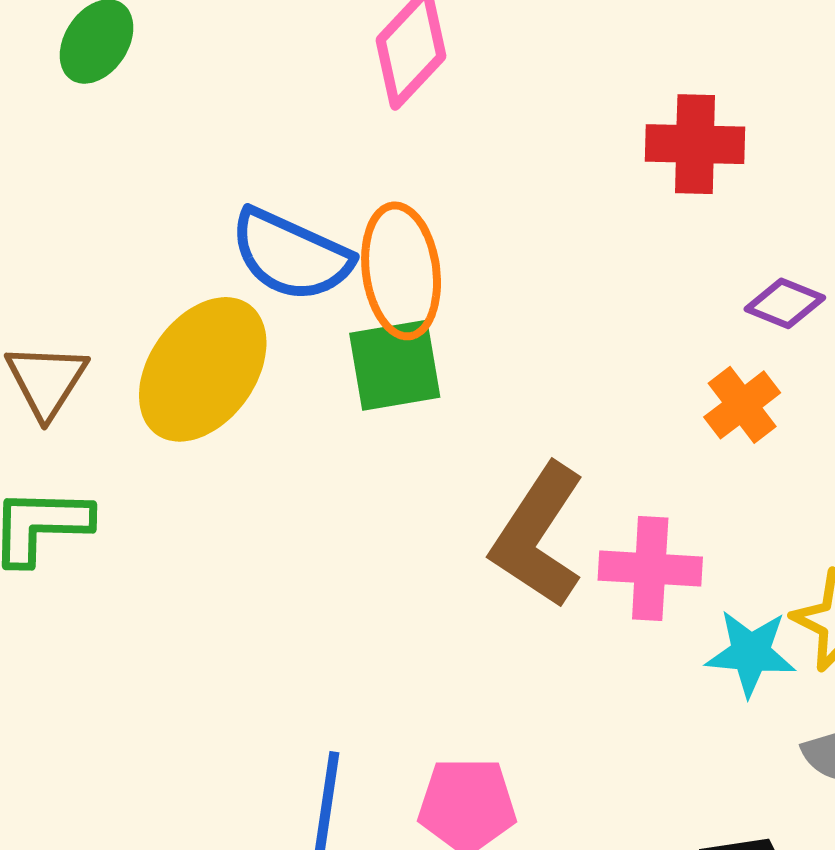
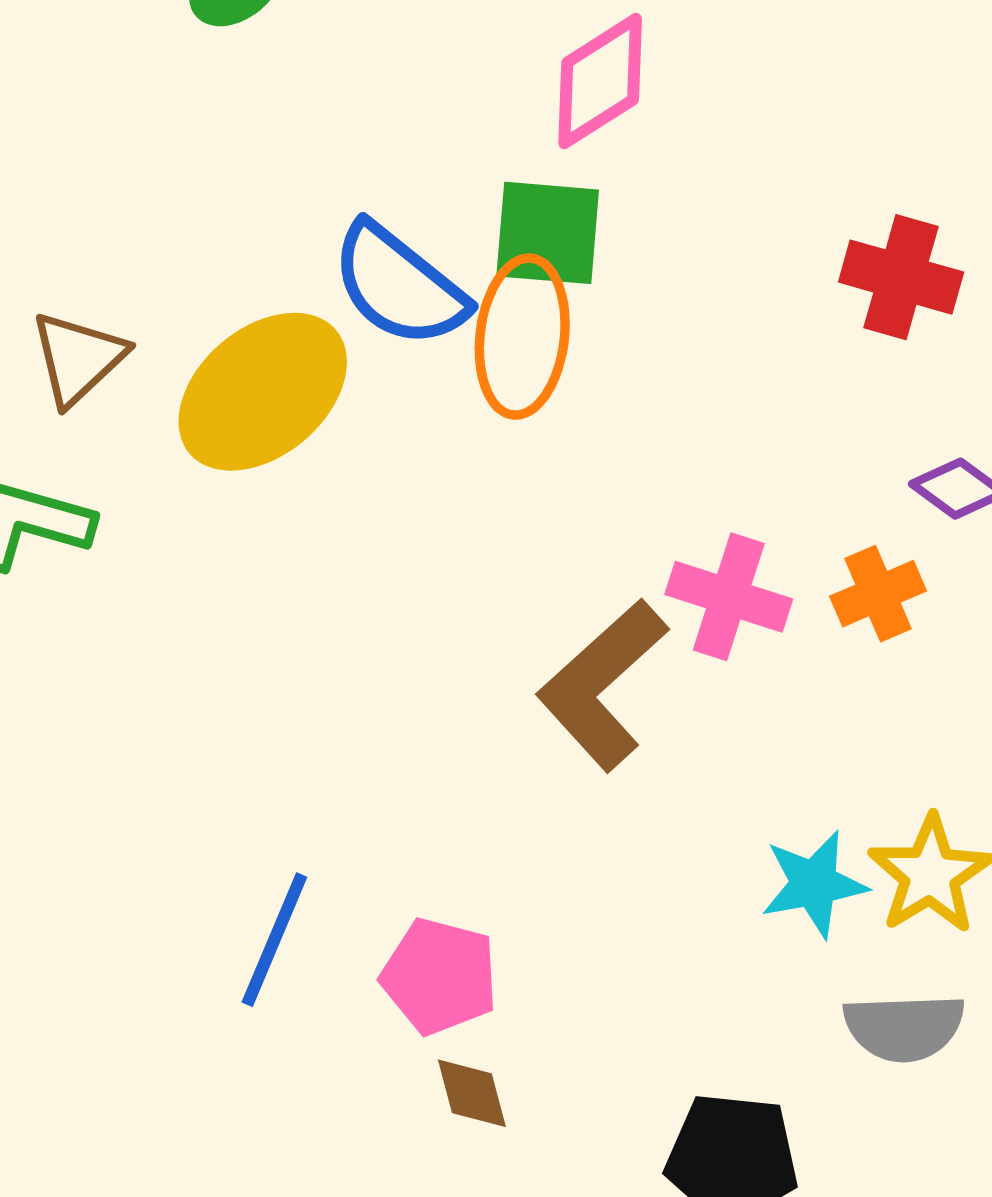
green square: (395, 365) -> (548, 233), moved
pink cross: (650, 569) -> (729, 597), moved
cyan star: (751, 653) -> (814, 884), turned -30

